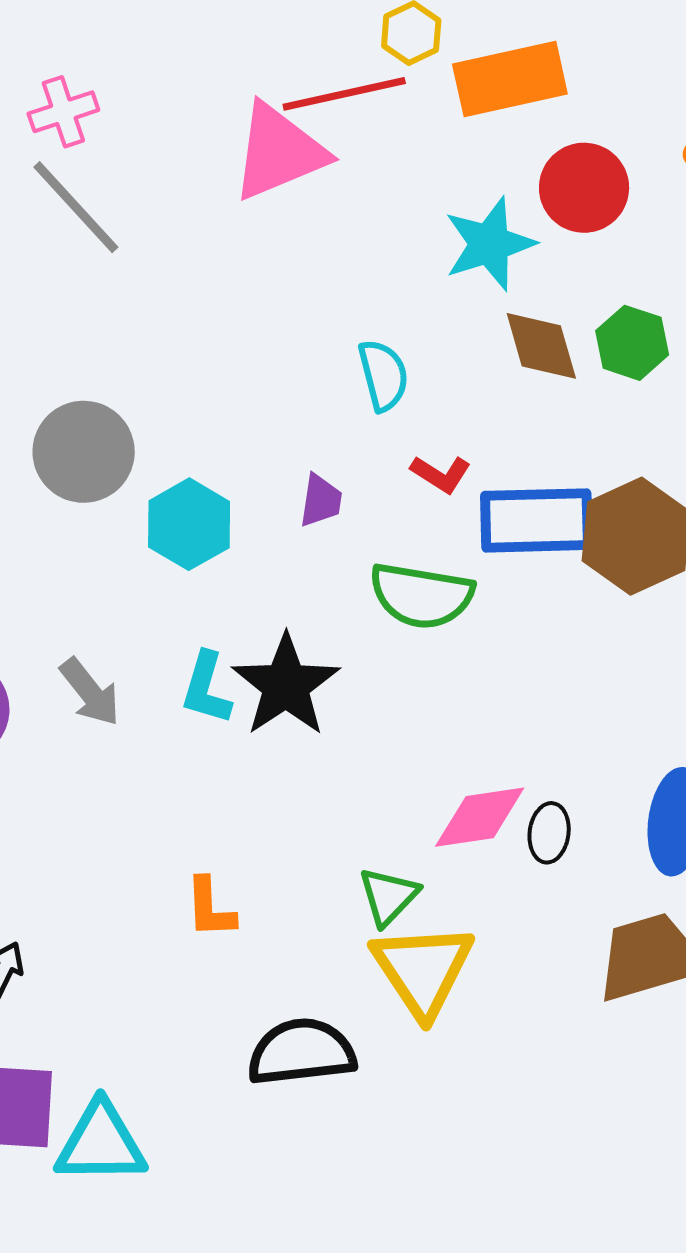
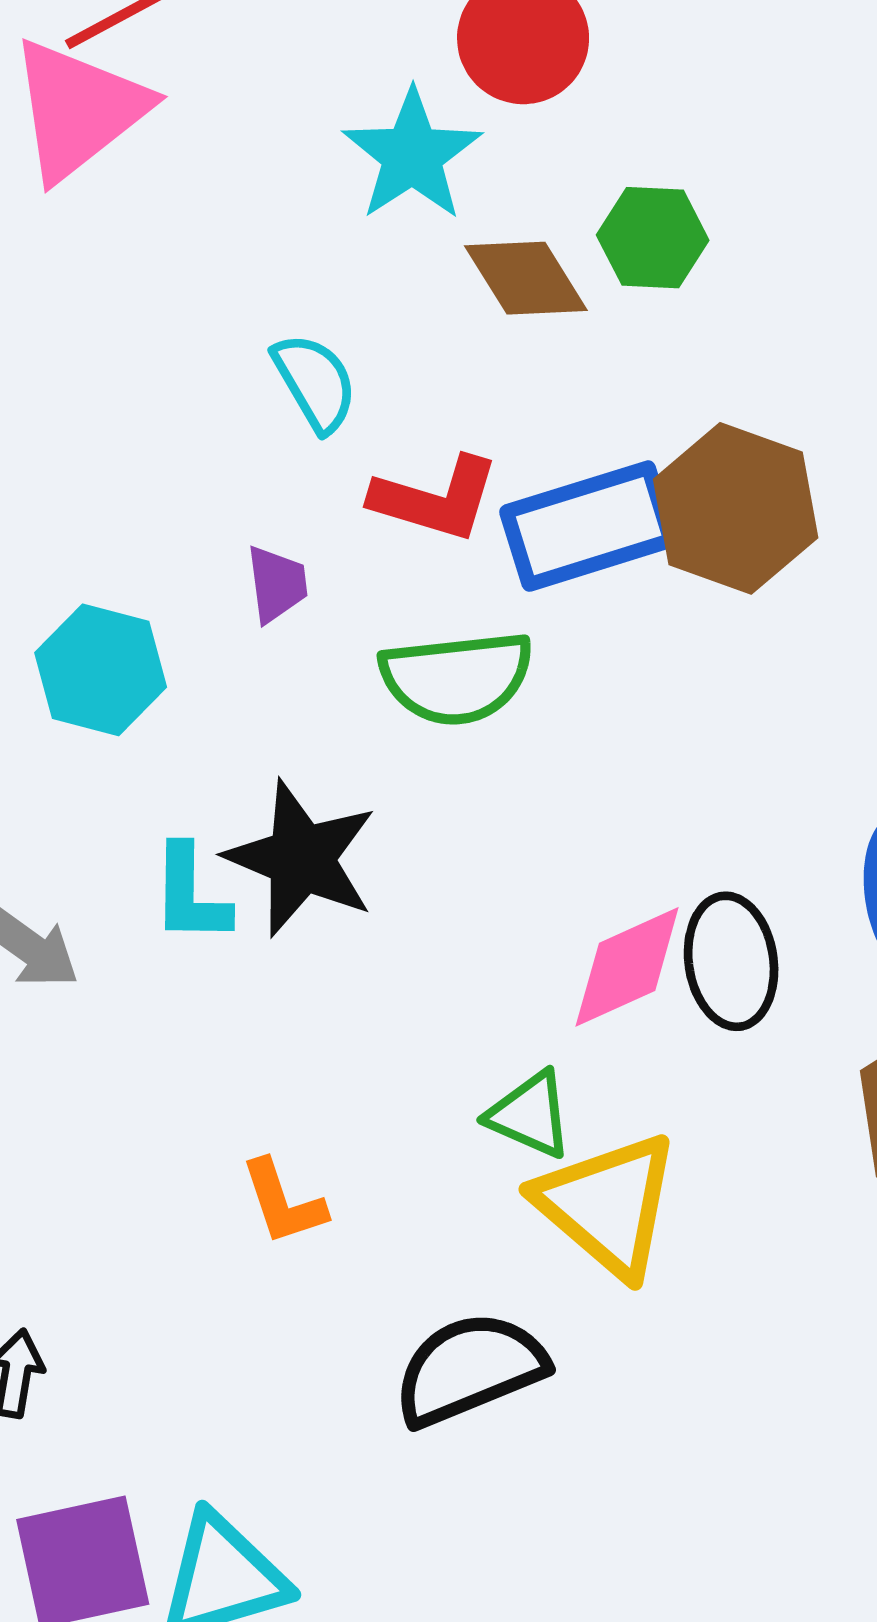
red L-shape: (441, 474) -> (435, 499), size x1.5
black ellipse: (549, 833) -> (731, 961), size x1.5
green triangle: (388, 896) -> (530, 1115), turned -34

